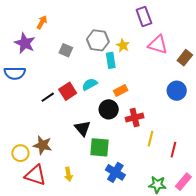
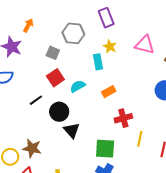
purple rectangle: (144, 17) -> (106, 18), moved
gray hexagon: (98, 40) -> (73, 33), moved
red square: (68, 91) -> (55, 78), moved
black circle: (109, 109) -> (59, 112), moved
green square: (99, 147) -> (105, 149), moved

